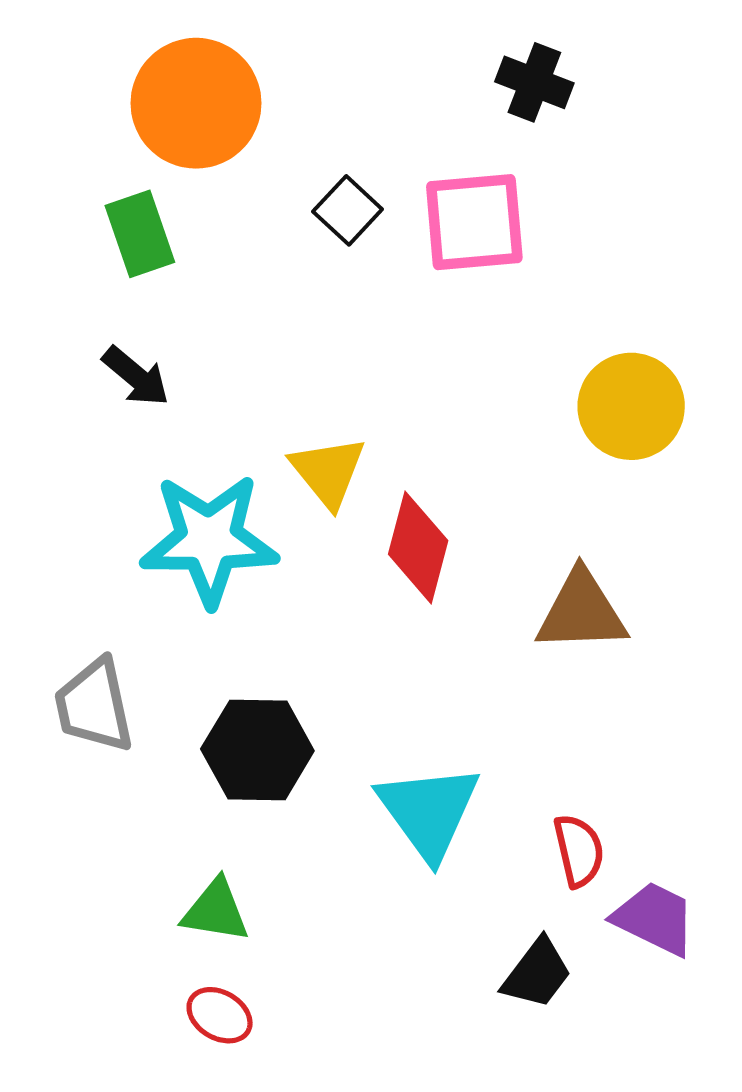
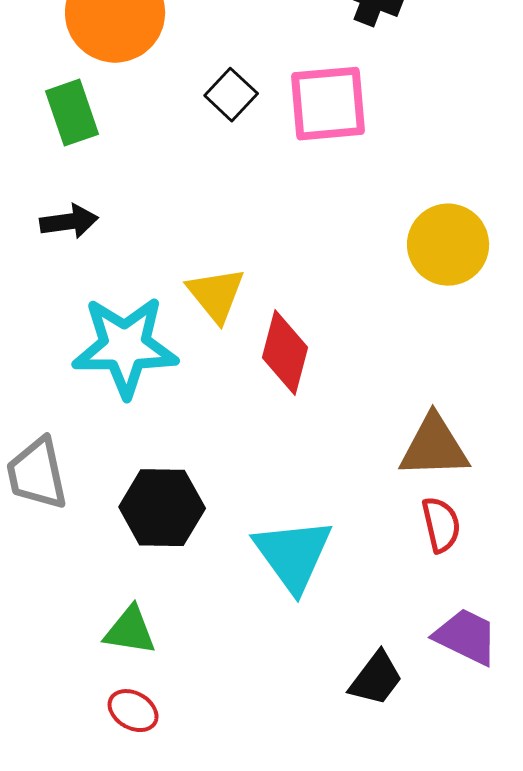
black arrow: (136, 376) -> (69, 222), turned -48
brown triangle: (581, 611) -> (434, 447), moved
red semicircle: (579, 851) -> (441, 525), moved

